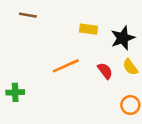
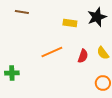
black star: (123, 38) -> (97, 17), moved
red semicircle: (105, 71) -> (83, 56), turned 56

